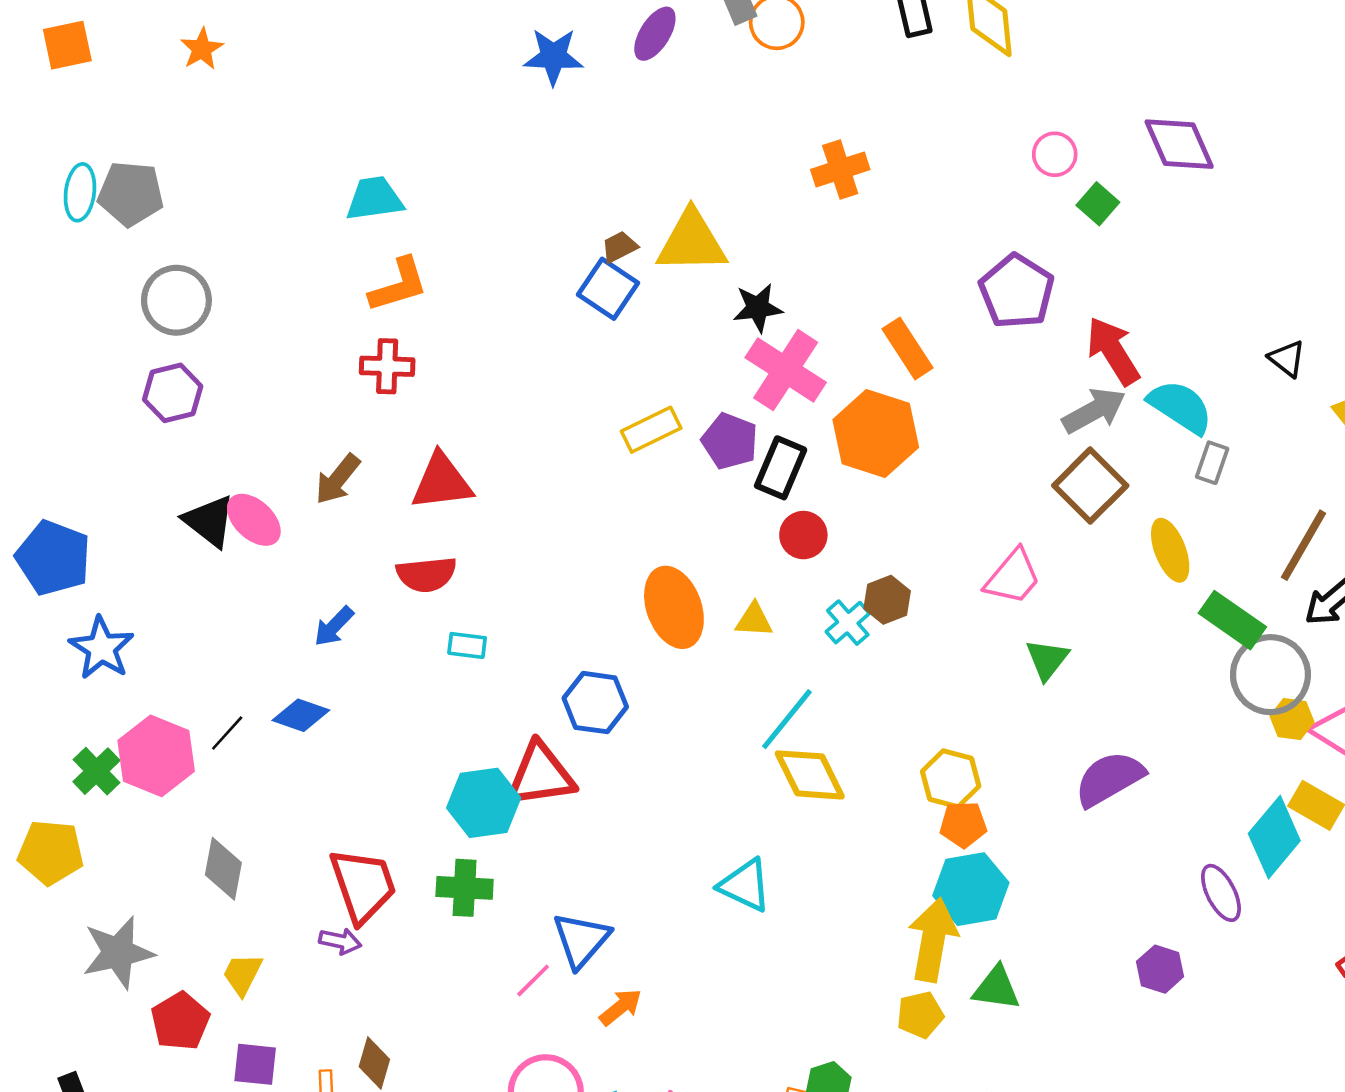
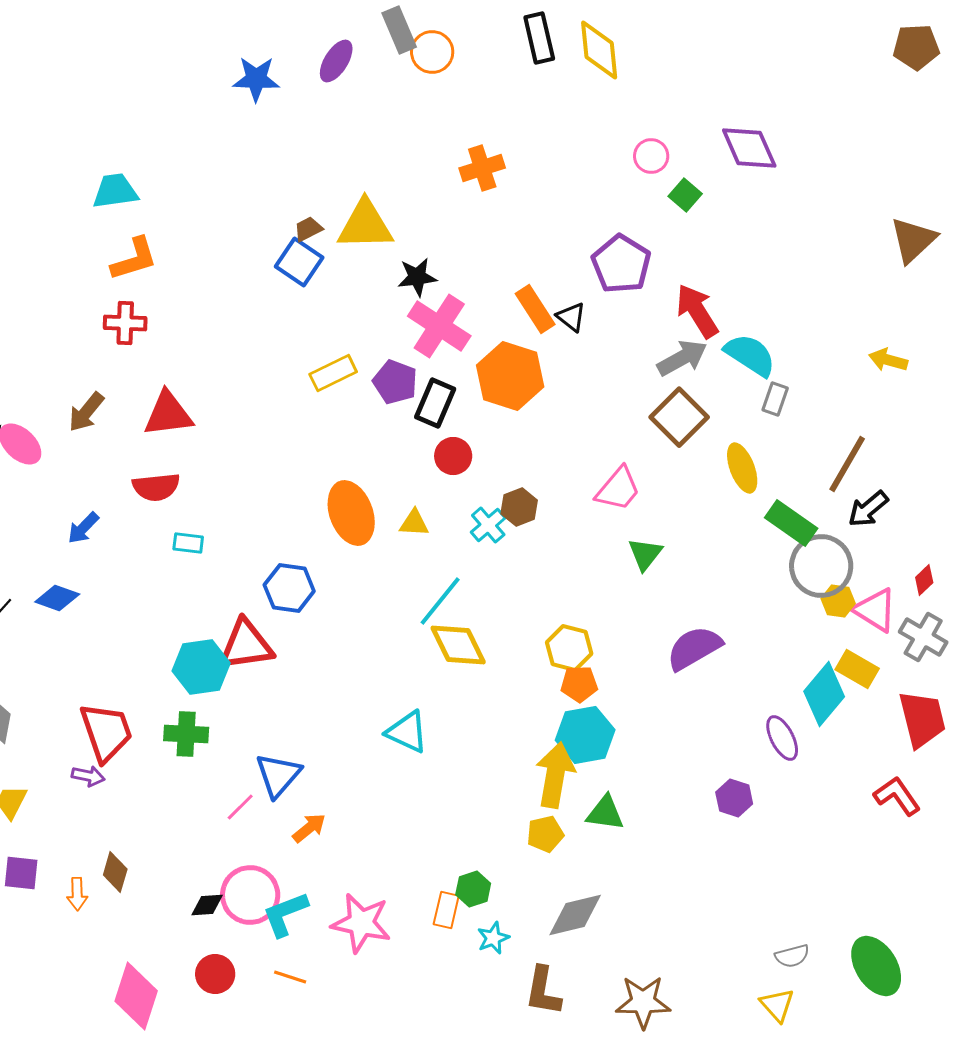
black triangle: (1287, 359) -> (571, 317), moved

